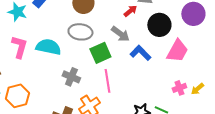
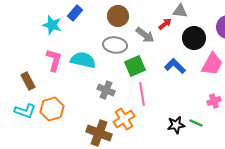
gray arrow: (120, 34) -> (145, 35), moved

